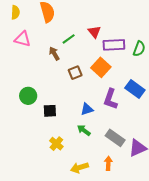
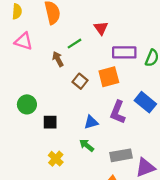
red triangle: (94, 32) -> (101, 28), moved
orange square: (101, 67) -> (109, 77), turned 30
brown square: (75, 73) -> (80, 81), turned -32
gray rectangle: (115, 138) -> (121, 155), turned -48

